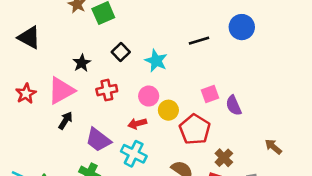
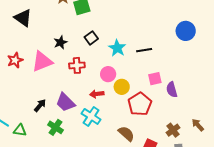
black line: (199, 41) -> (144, 50), moved
black arrow: (65, 121) -> (40, 105), moved
brown cross: (224, 158) -> (173, 130), moved

